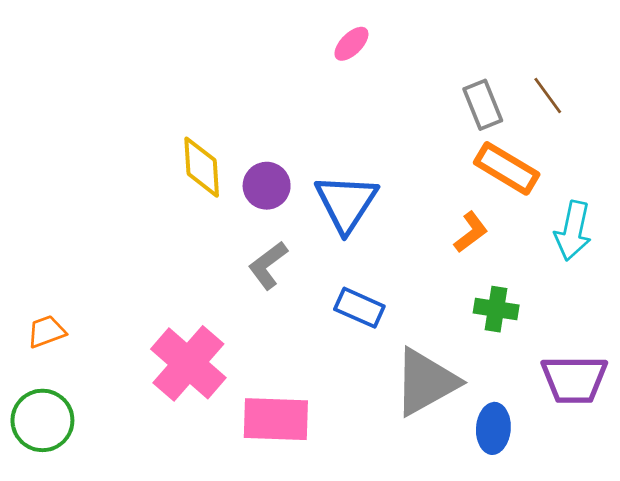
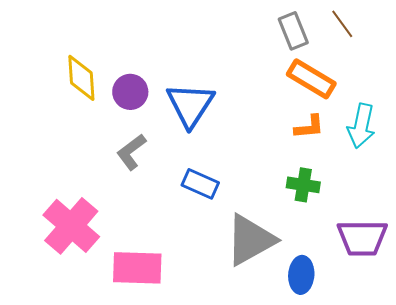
orange L-shape: (471, 232) -> (309, 127), moved, turned 32

